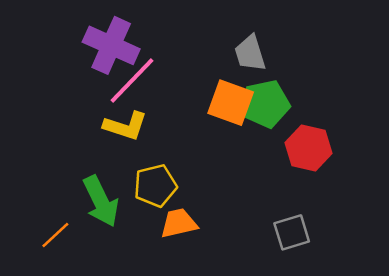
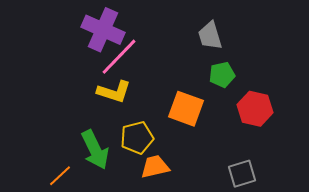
orange square: (231, 103) -> (186, 109), moved
green pentagon: (266, 104) -> (222, 75), size x0.7

